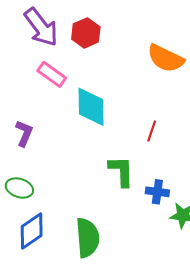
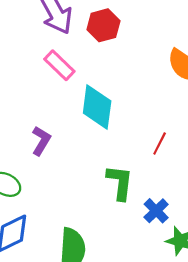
purple L-shape: (24, 133) -> (41, 141), moved
blue cross: (157, 192) -> (156, 211), turned 30

